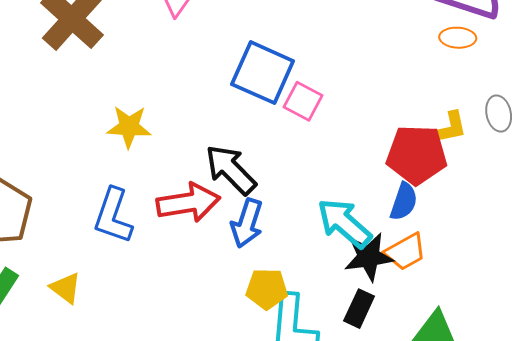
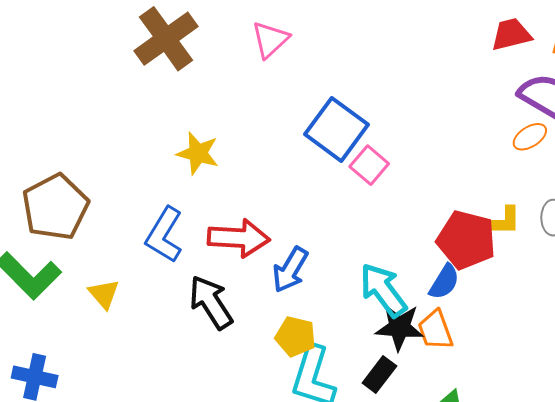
orange ellipse: (458, 38) -> (530, 137), turned -48
black arrow: (231, 170) -> (211, 302), moved
orange trapezoid: (405, 252) -> (435, 330), turned 87

